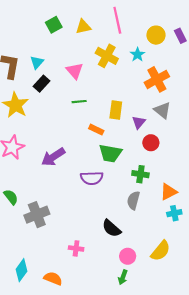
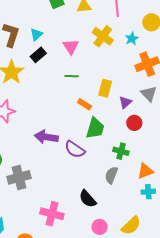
green trapezoid: (110, 153) -> (95, 128), turned -90
purple arrow: (53, 157) -> (46, 137), moved, turned 35
purple semicircle: (92, 178) -> (75, 149), turned 30
pink cross: (76, 248) -> (52, 214), size x1.6

